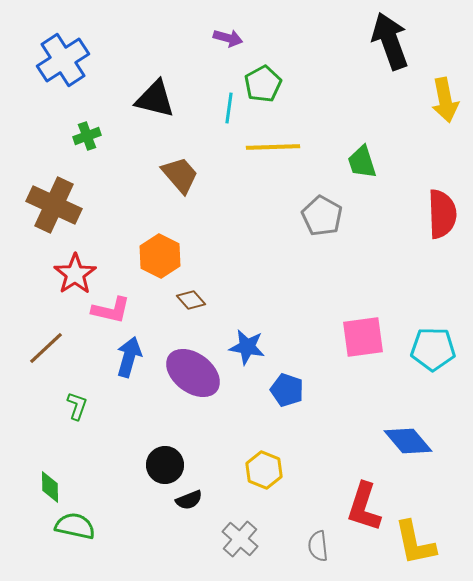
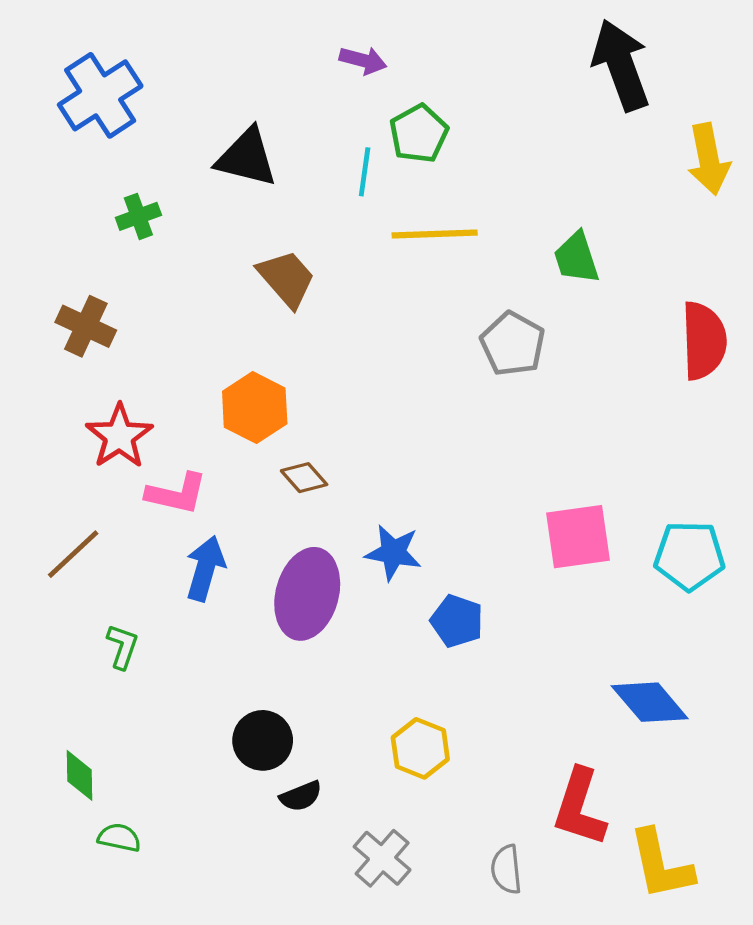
brown cross: (54, 205) -> (86, 326), size x0.7
purple ellipse: (193, 373) -> (307, 594), turned 68
green semicircle: (75, 526) -> (119, 838), size x0.7

